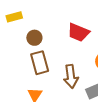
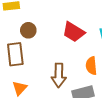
brown rectangle: (40, 63) -> (15, 54), moved

